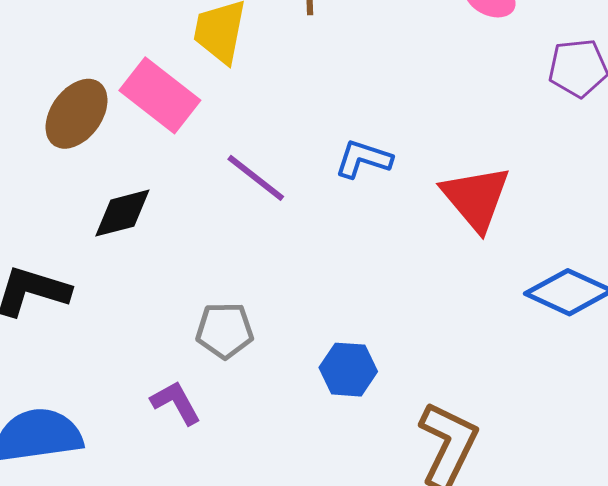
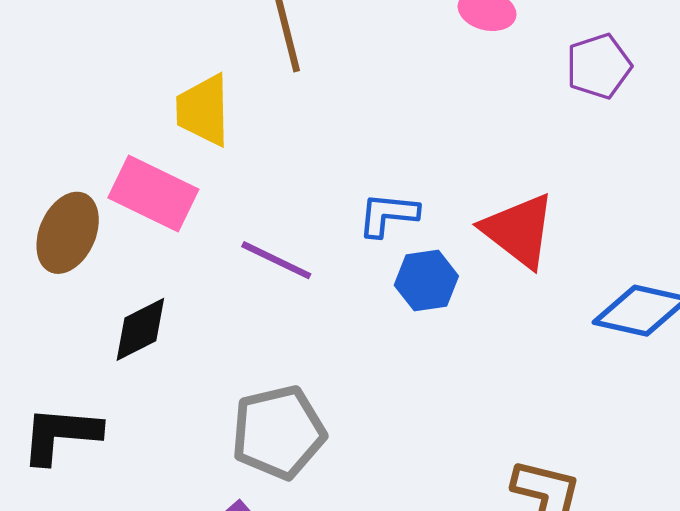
gray pentagon: (225, 330) -> (278, 432), size x1.5
blue hexagon: (348, 370) -> (426, 281), moved

